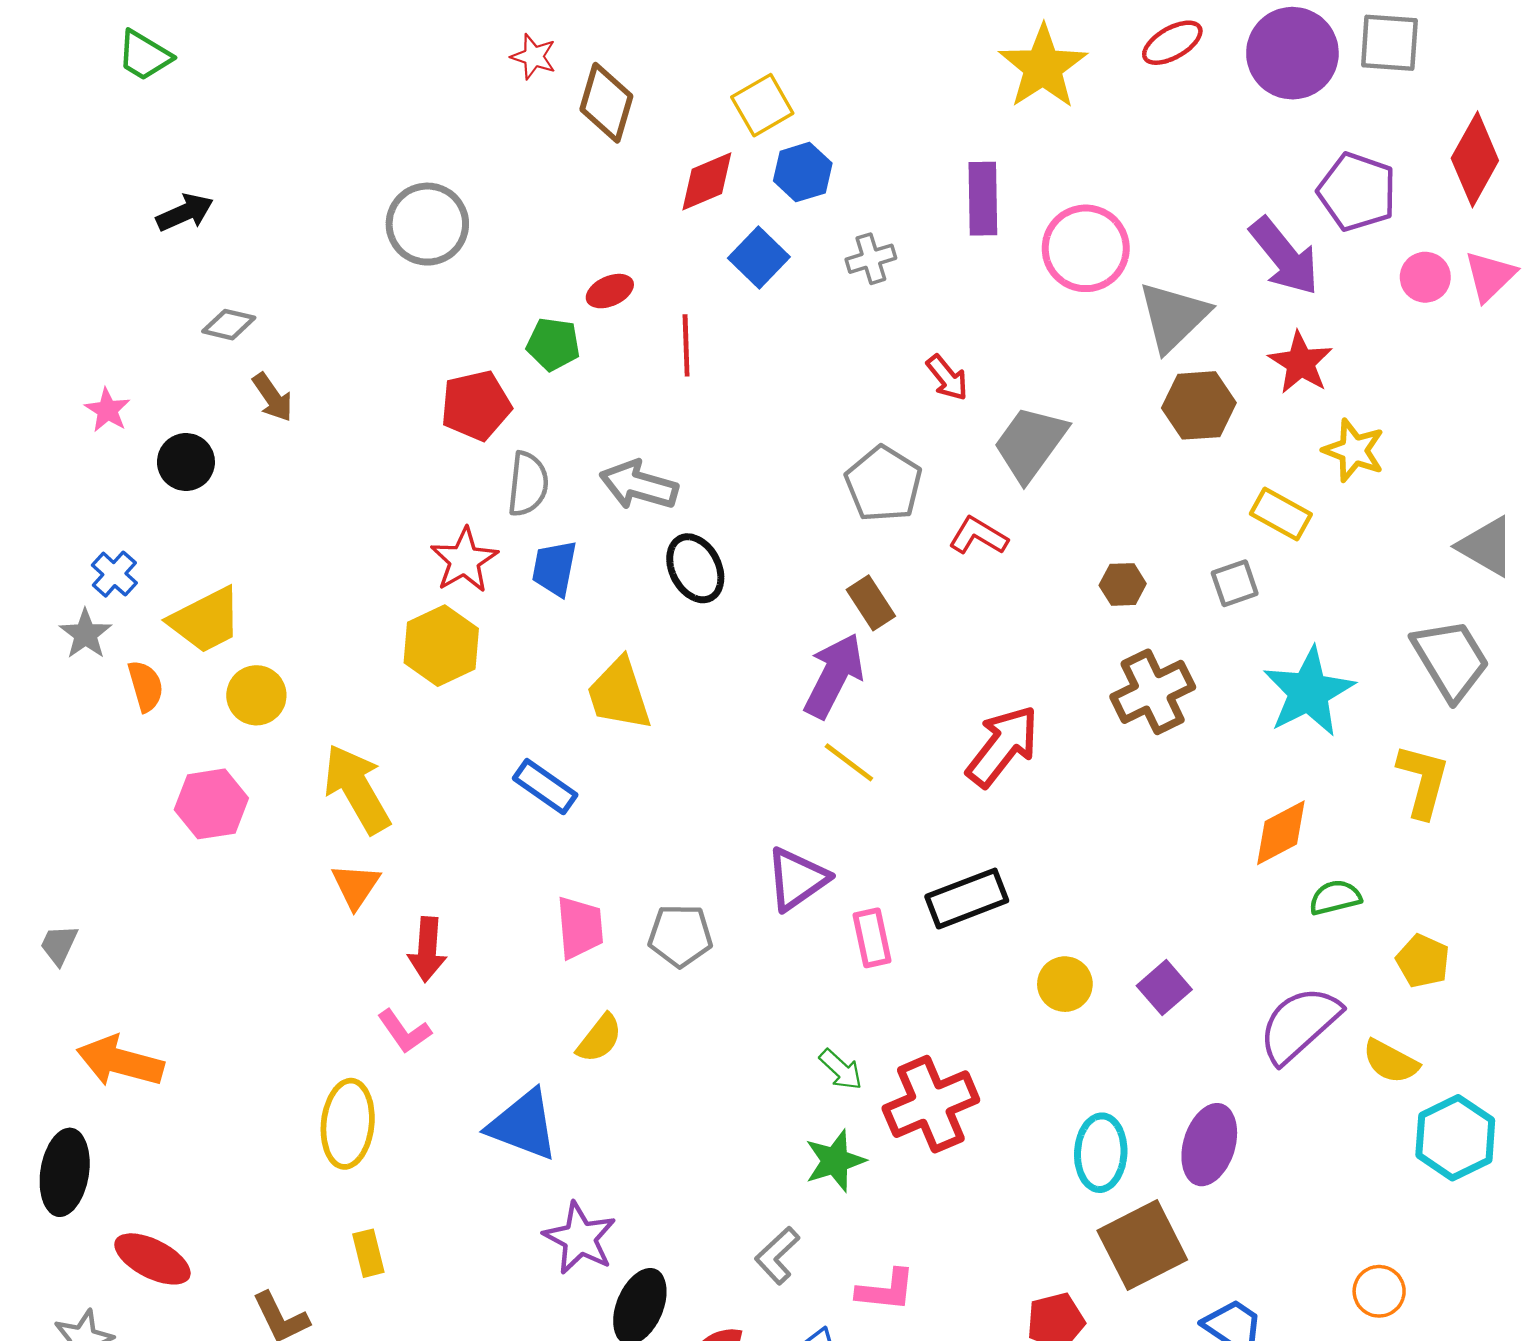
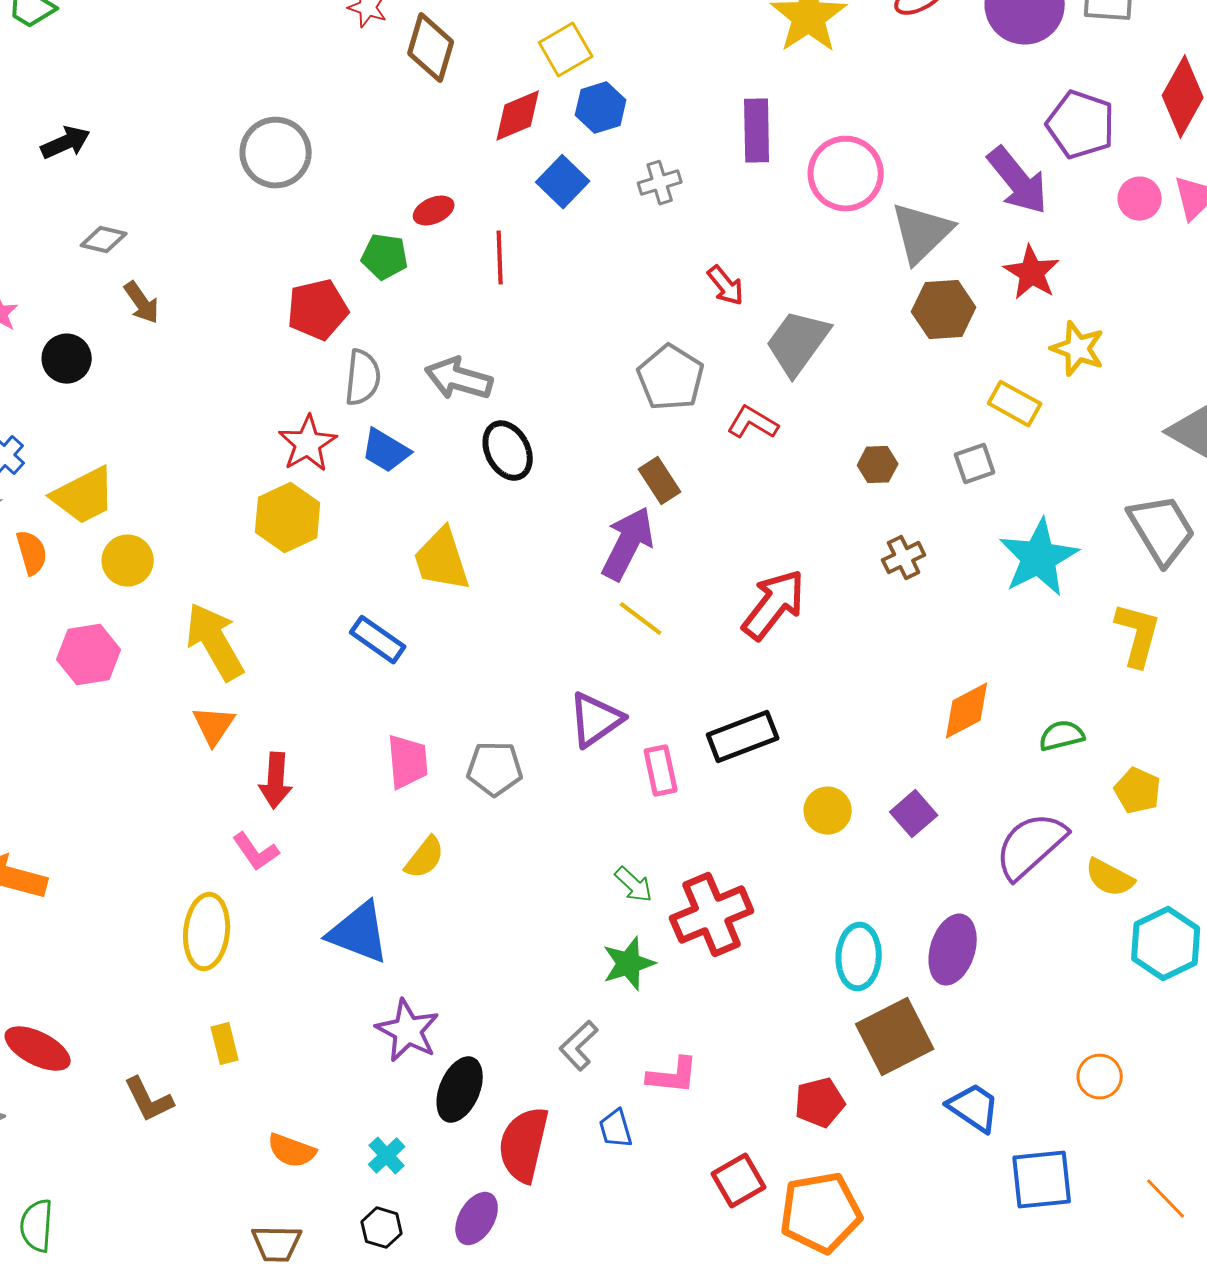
blue trapezoid: (554, 568) -> (386, 451), turned -70
brown cross: (1153, 692) -> (904, 558), size x0.6
orange diamond: (1281, 833) -> (967, 711), moved

